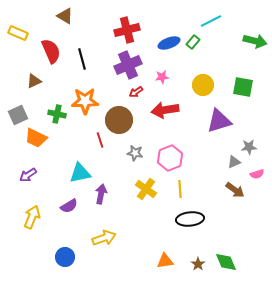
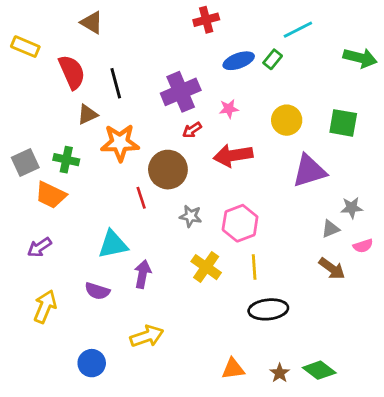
red cross: (127, 30) -> (206, 20), moved, size x0.7
brown triangle: (34, 81) -> (87, 114), moved
green cross: (57, 114) -> (66, 160), moved
purple semicircle: (69, 206) -> (97, 291), turned 48
green diamond: (226, 262) -> (319, 370), turned -30

